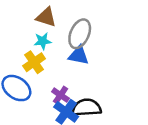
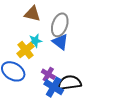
cyan star: (43, 41) -> (35, 41), moved
blue triangle: (79, 55) -> (60, 42), turned 30

